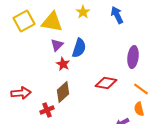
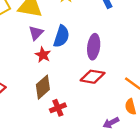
purple ellipse: (133, 57) -> (94, 47), moved
red cross: (47, 110) -> (58, 108), moved

